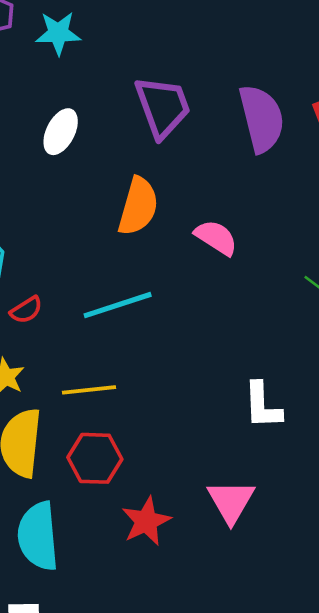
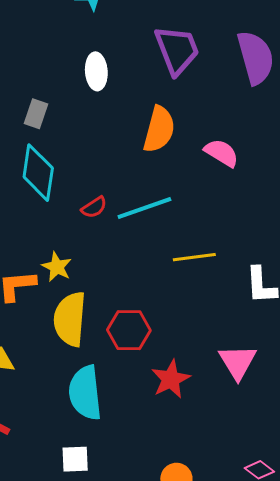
white ellipse: (61, 132) -> (96, 71), turned -30
red semicircle: (26, 310) -> (94, 207), moved
yellow line: (89, 390) -> (194, 257), moved

